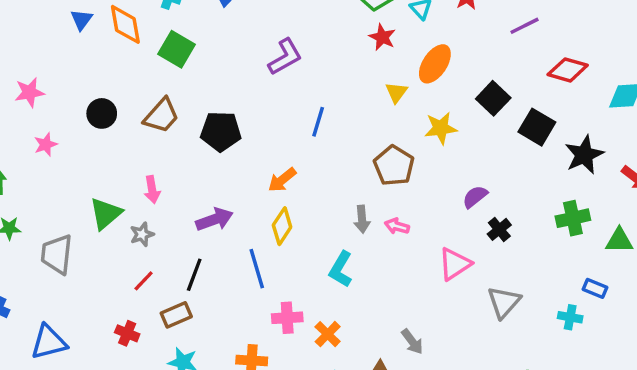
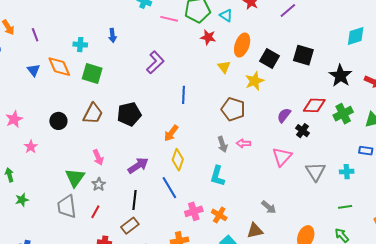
red diamond: (568, 70) -> (314, 105), moved
black square: (493, 98) -> (269, 58), moved
black square: (537, 127) -> (303, 55), moved
gray trapezoid: (57, 254) -> (67, 207), moved
red line: (144, 281) -> (95, 212), moved
cyan cross: (570, 317) -> (347, 172), moved

